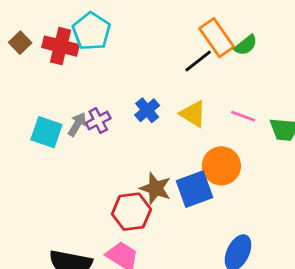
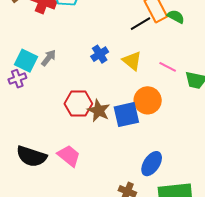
green semicircle: (246, 45) -> (176, 17), turned -120
purple cross: (98, 121) -> (17, 79), moved
red hexagon: (131, 212) -> (78, 104), moved

